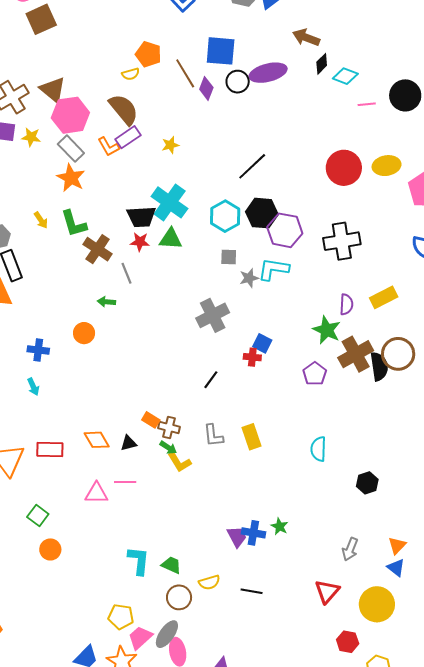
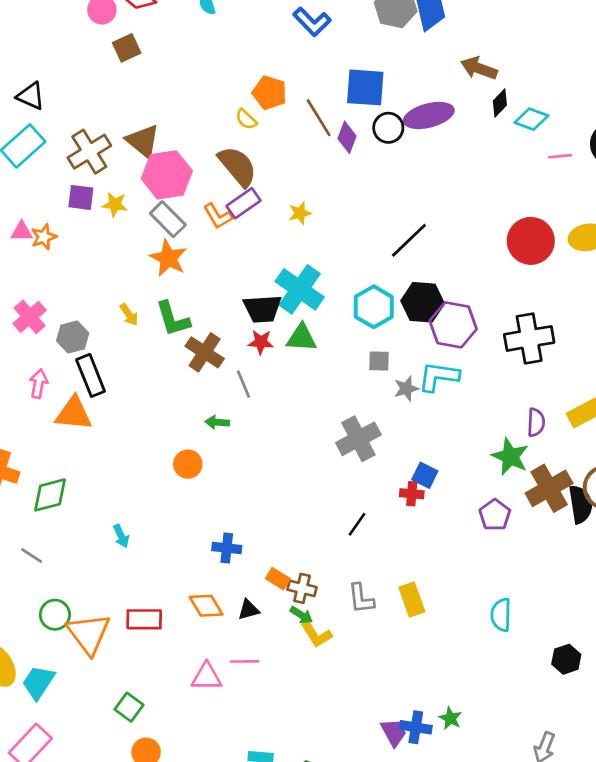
brown square: (41, 19) -> (127, 48), size x0.7
yellow semicircle: (131, 74) -> (246, 119), turned 60
blue cross: (38, 350) -> (227, 548), moved

